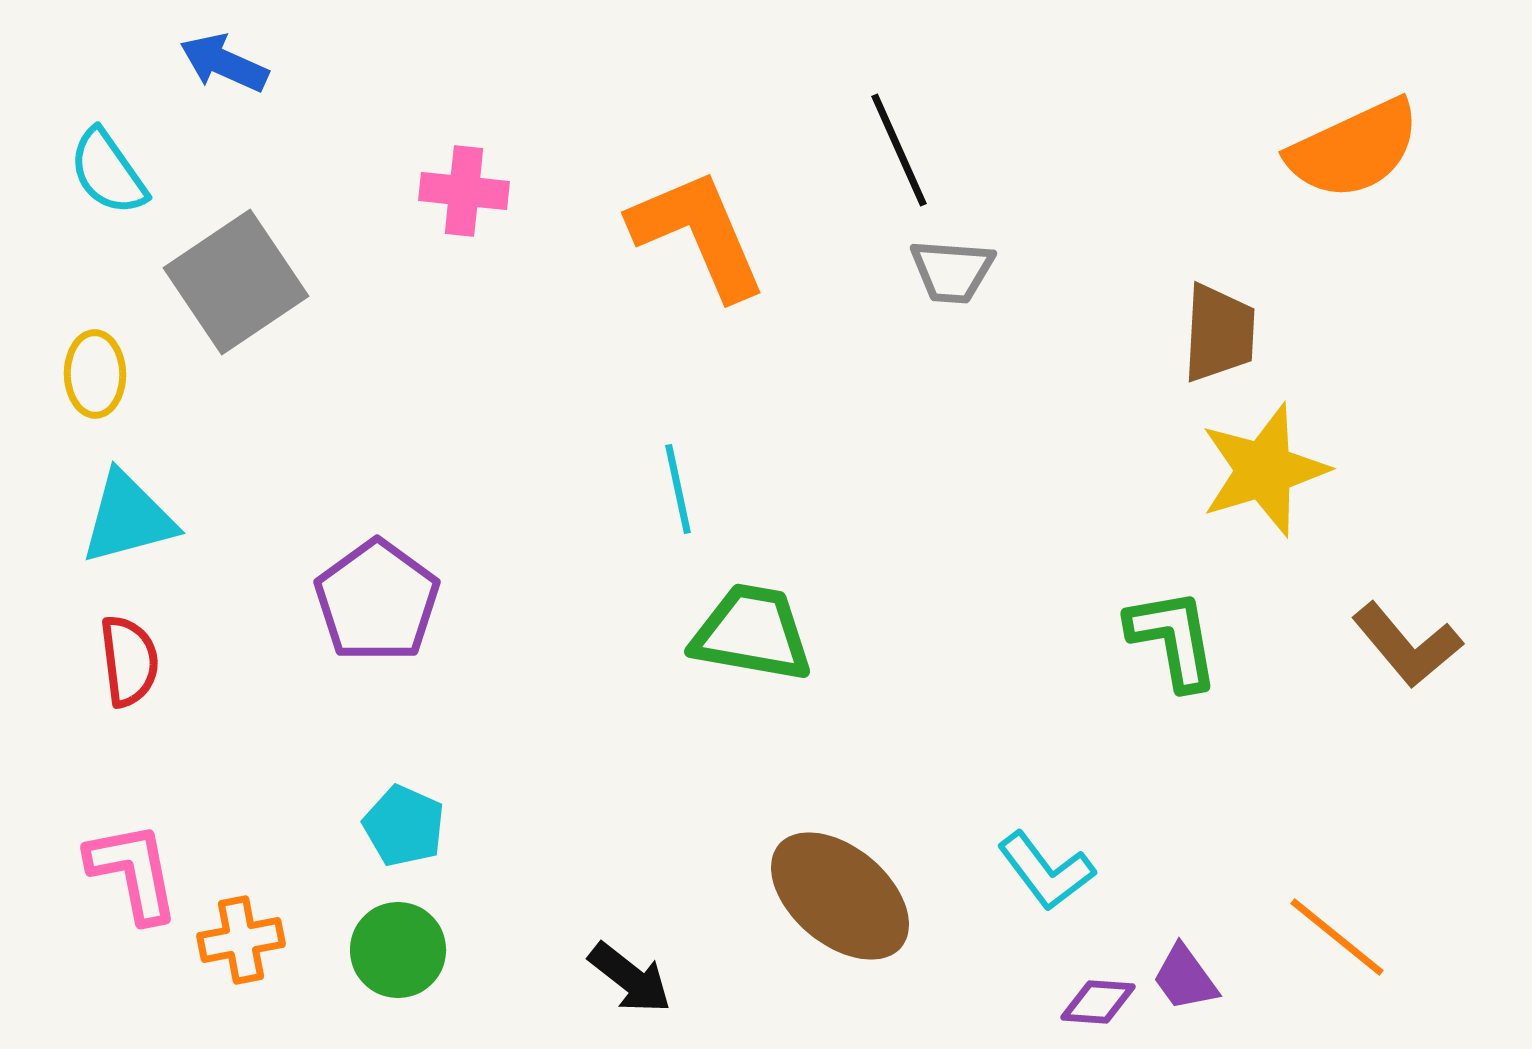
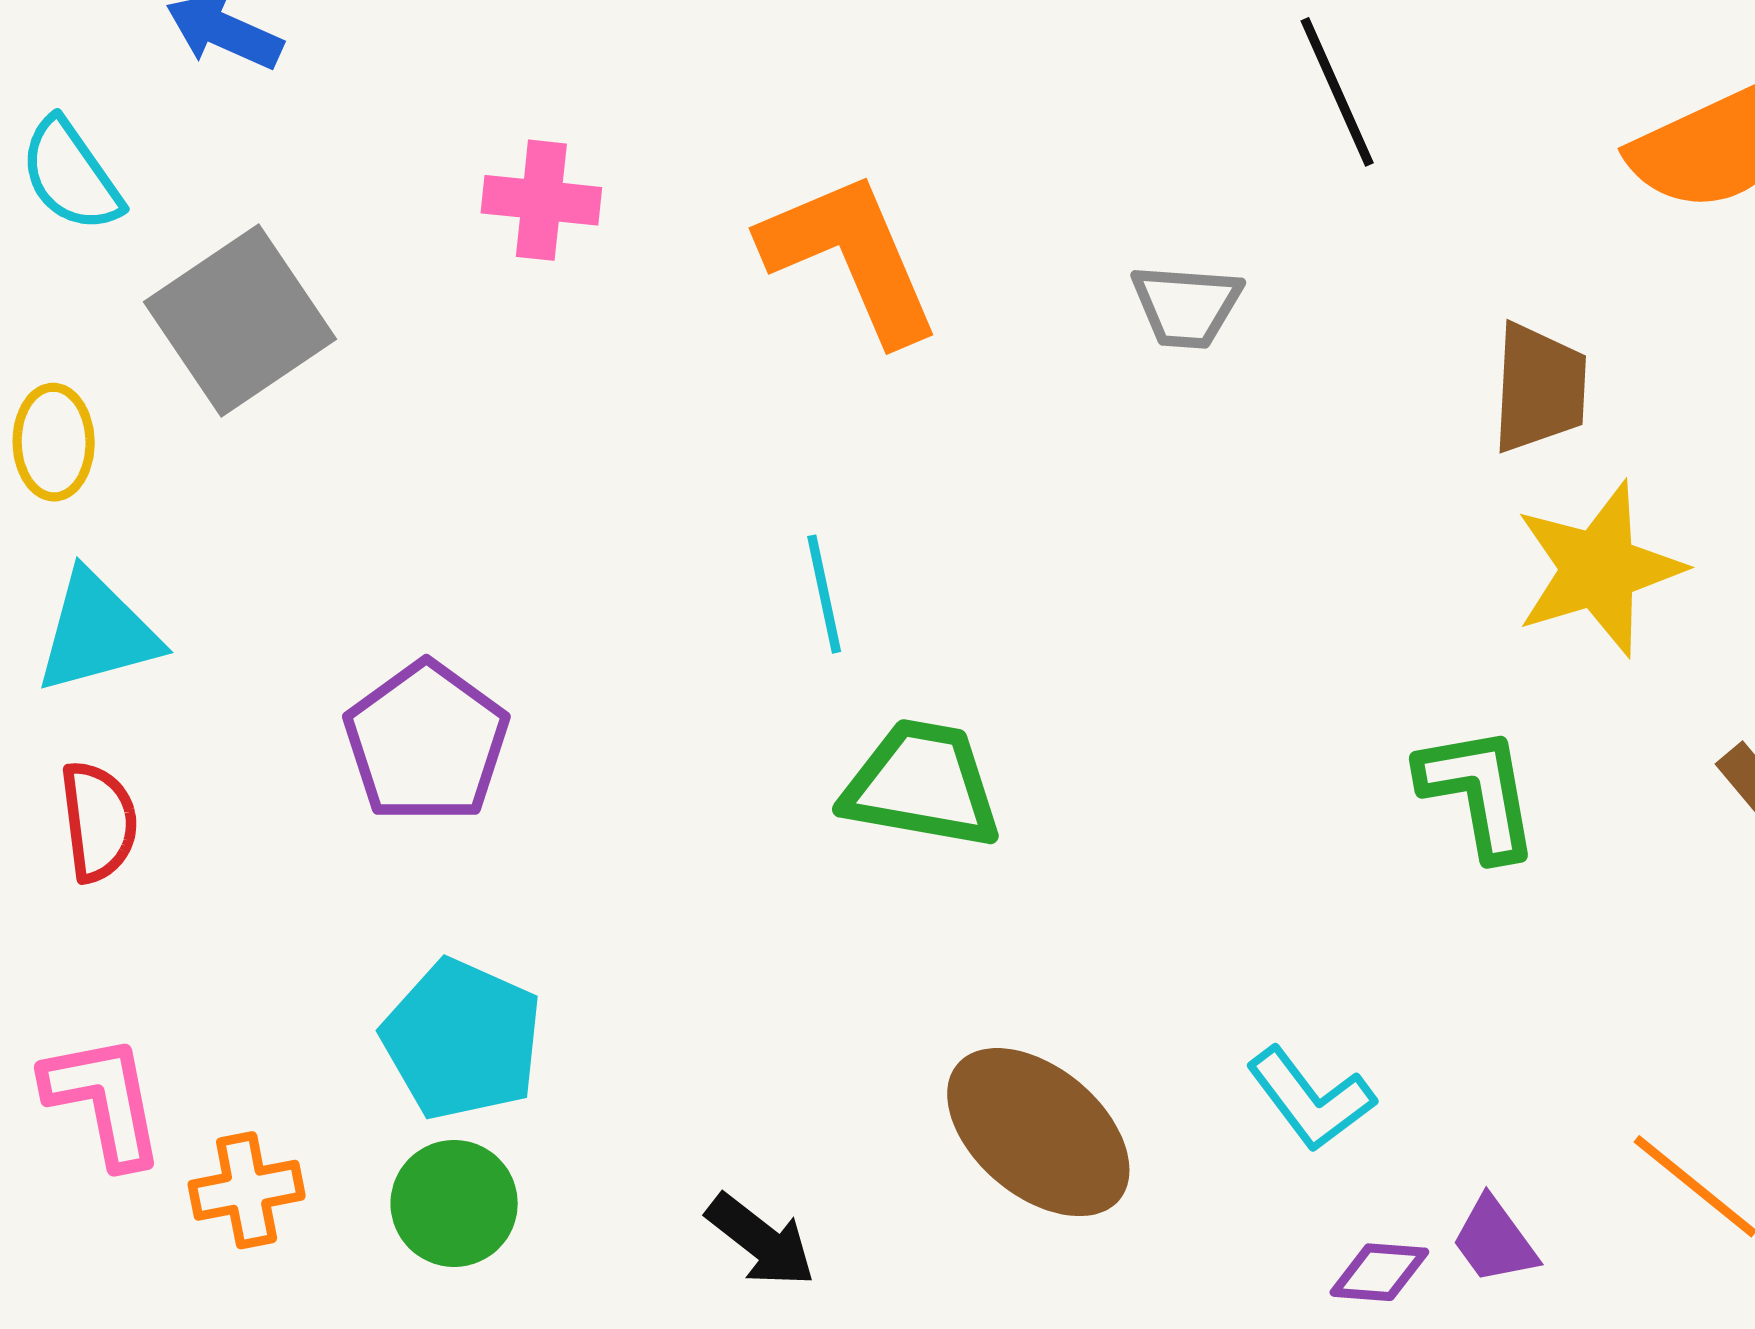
black line: (899, 150) -> (1337, 92), moved
cyan pentagon: (404, 826) -> (462, 1040), size x1.5

